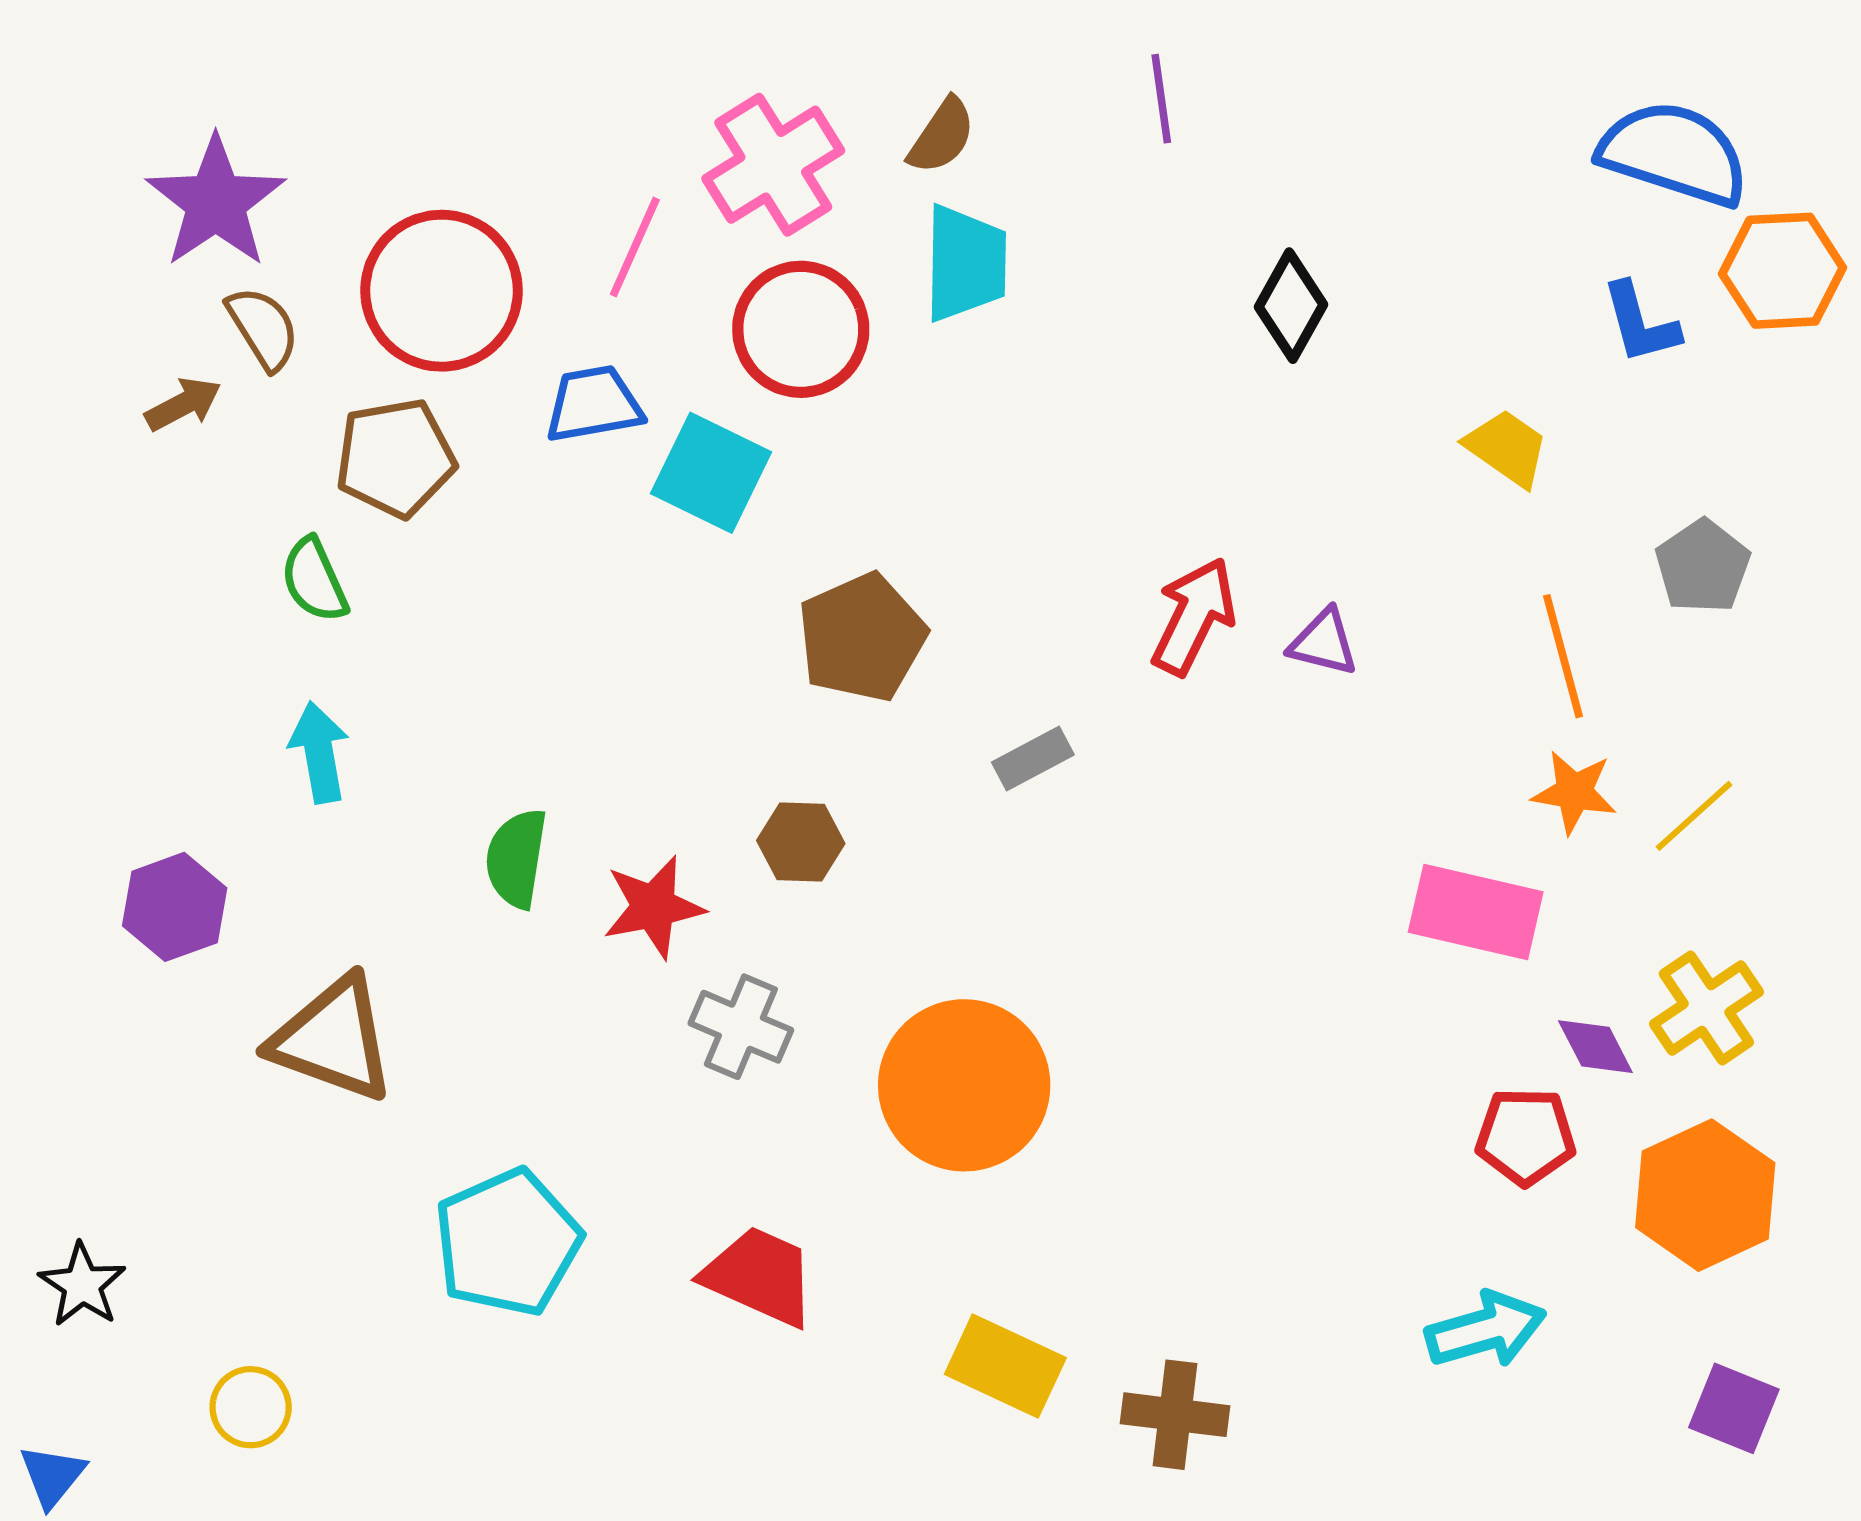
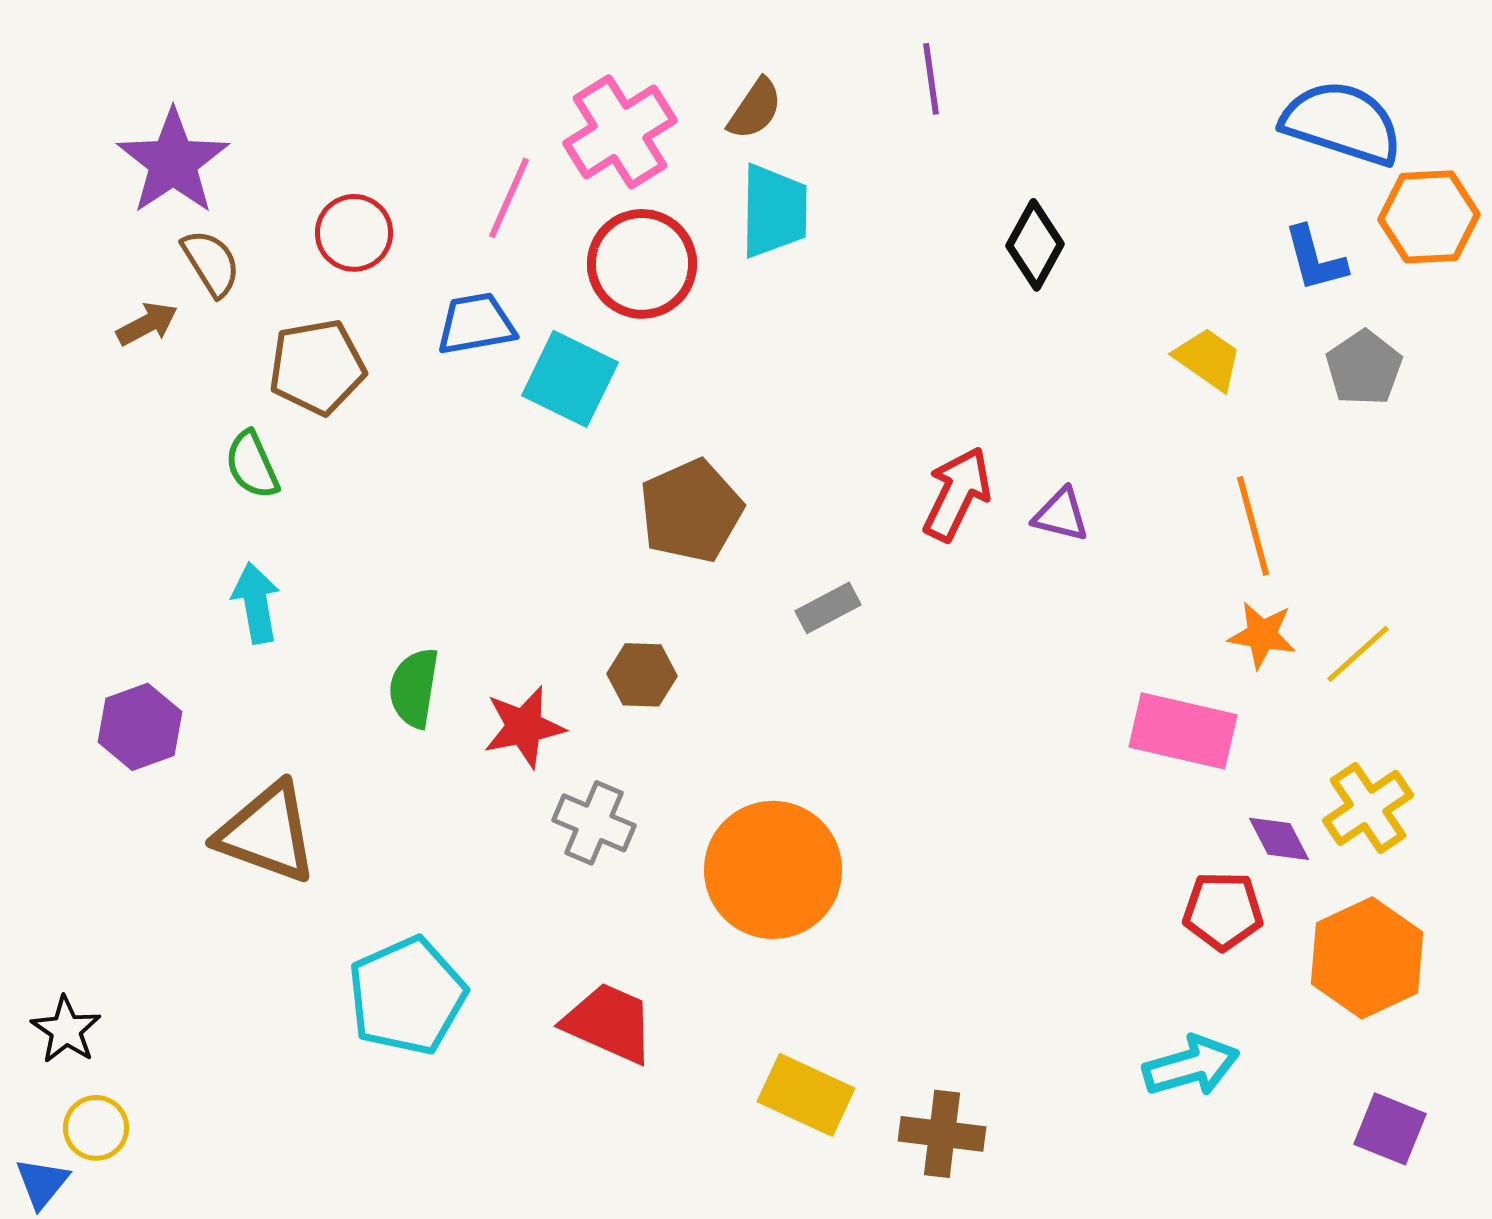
red circle: (441, 291) -> (354, 233), size x0.6
gray pentagon: (1703, 566) -> (1364, 368), moved
yellow circle: (251, 1407) -> (96, 1128), moved

